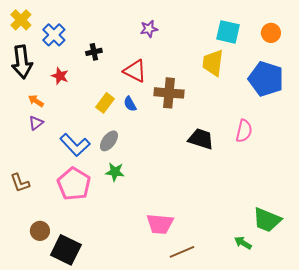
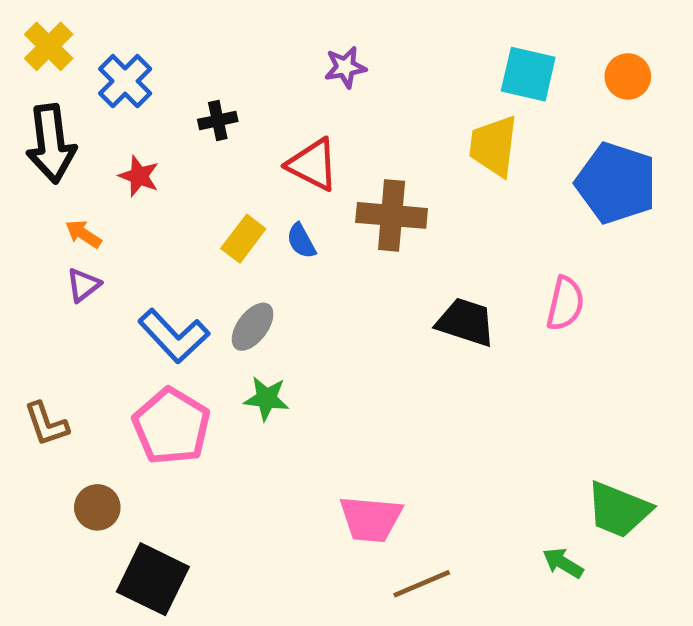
brown circle: (40, 231) -> (97, 507), moved

